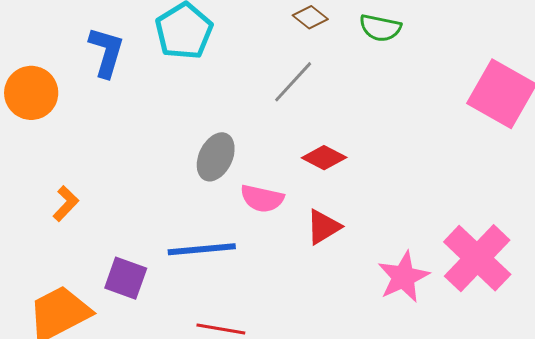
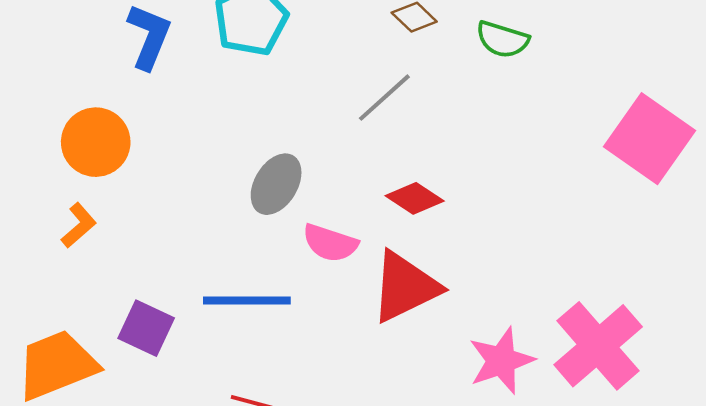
orange circle: (31, 93) -> (96, 142), moved
red triangle: (323, 227) -> (405, 287), size x1.6

